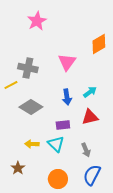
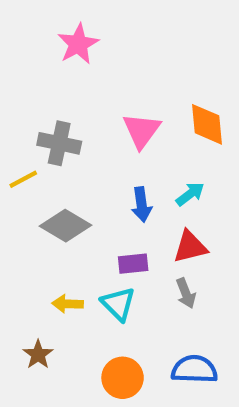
orange diamond: (99, 44) -> (207, 124), moved, turned -65
gray arrow: (86, 150) -> (186, 293), moved
blue semicircle: (92, 175) -> (194, 369), turned 65

